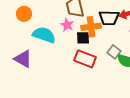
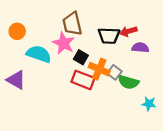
pink star: (67, 25) -> (64, 43), size x1.5
orange cross: (91, 27) -> (99, 69), moved, turned 30
black square: (83, 38) -> (81, 57), turned 32

